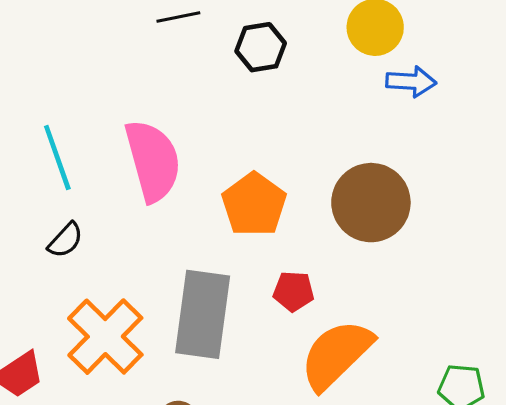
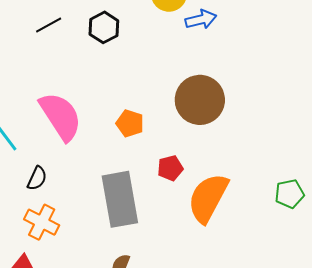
orange pentagon: (254, 205) -> (130, 123), size x0.7
black semicircle: (65, 240) -> (37, 178), moved
orange cross: (105, 337) -> (42, 222), moved, size x0.7

